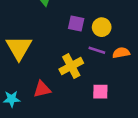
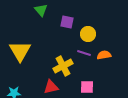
purple square: (76, 24) -> (67, 22), moved
red triangle: (42, 89) -> (51, 87), moved

